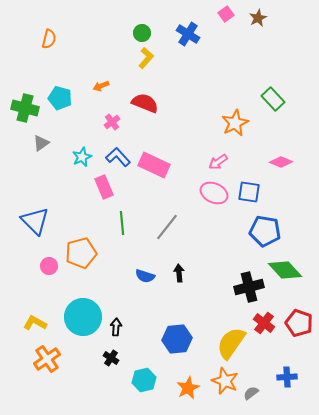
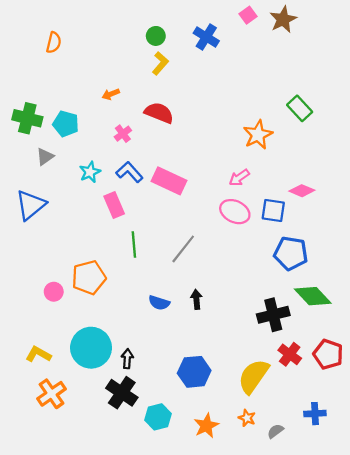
brown star: (258, 18) -> (283, 19), size x1.4
cyan pentagon: (60, 98) -> (66, 124), moved
pink diamond: (281, 162) -> (302, 191), moved
blue triangle: (35, 221) -> (31, 205), moved, turned 36
black cross: (111, 358) -> (122, 393), size x1.8
orange star: (225, 381) -> (247, 418), size x0.6

